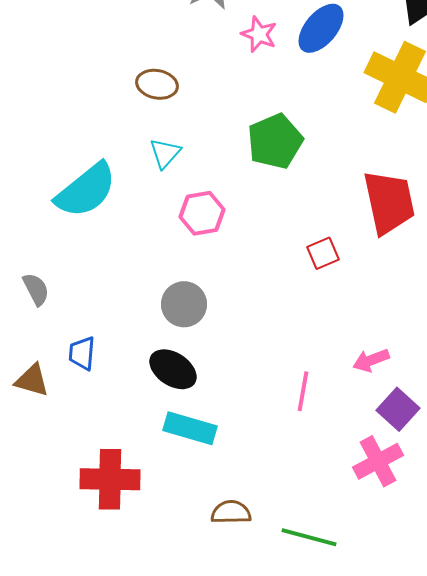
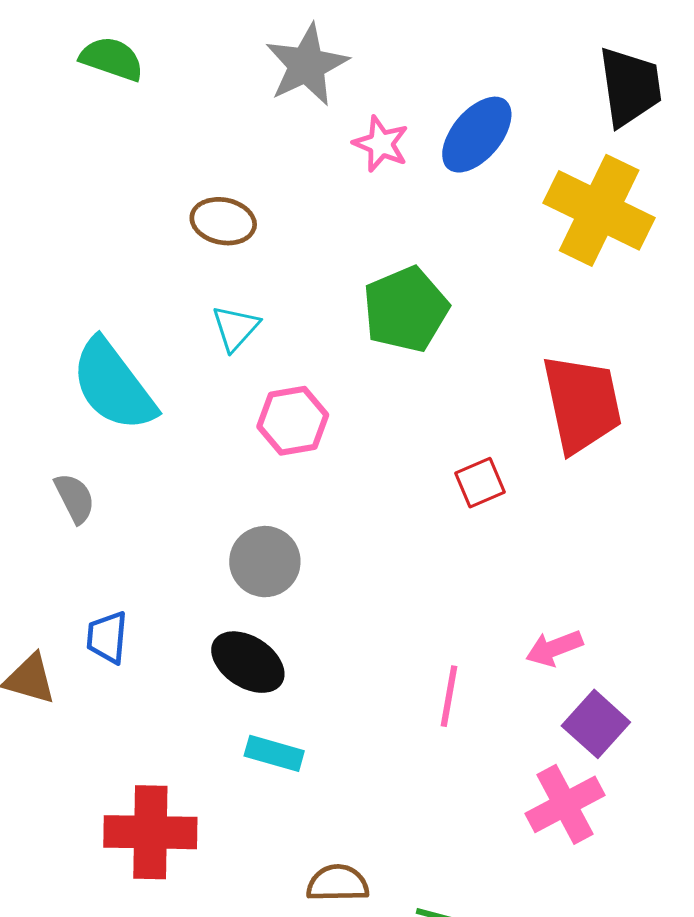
cyan semicircle: (86, 190) -> (113, 385), turned 92
gray semicircle: (36, 289) -> (75, 498), moved
cyan rectangle: (190, 428) -> (274, 753), size x0.7

